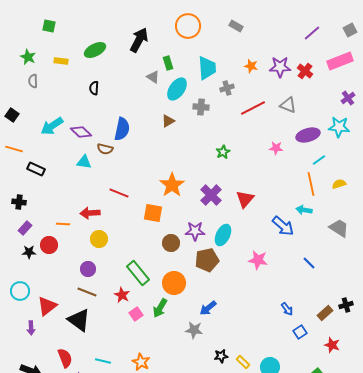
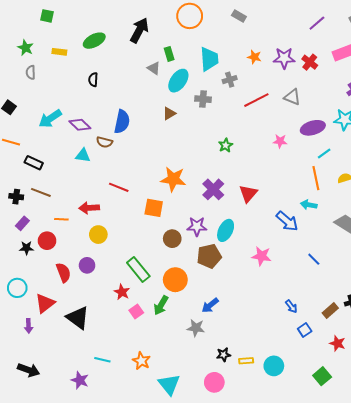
orange star: (172, 185) -> (173, 179), turned -30
brown line: (87, 292) -> (41, 192), moved
red semicircle: (65, 358) -> (63, 273), moved
yellow rectangle: (243, 362) -> (246, 361), turned -48

